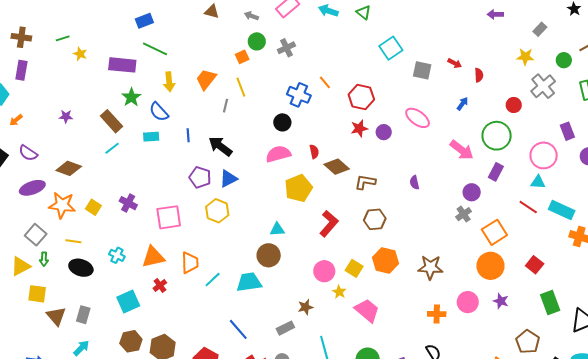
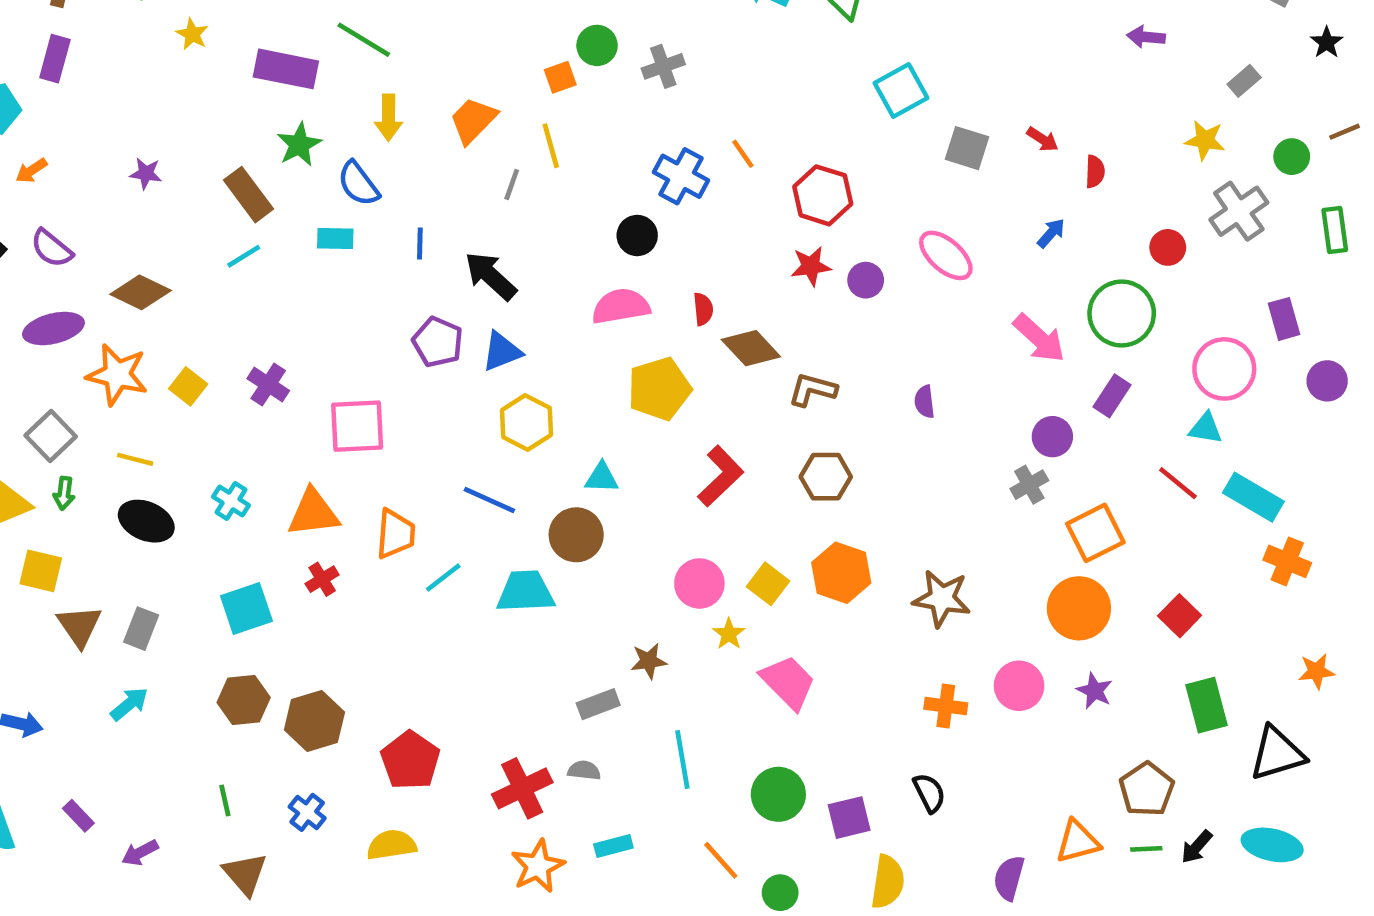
yellow hexagon: (217, 211) -> (526, 422), moved
blue line: (238, 329) -> (489, 500), moved, turned -30

